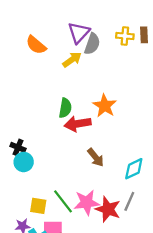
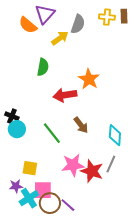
purple triangle: (79, 33) -> (45, 14), moved
green semicircle: (65, 108) -> (43, 67), moved
cyan diamond: (134, 169) -> (115, 135), turned -60
green line: (63, 201) -> (52, 133), moved

